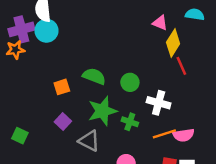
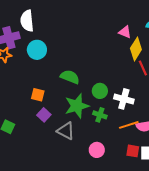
cyan circle: (46, 31) -> (37, 50), moved
green circle: (130, 82) -> (100, 91), moved
orange square: (62, 87) -> (38, 95), moved, turned 32

